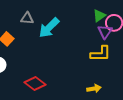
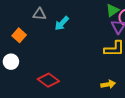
cyan arrow: (49, 28) -> (62, 23), size x0.7

